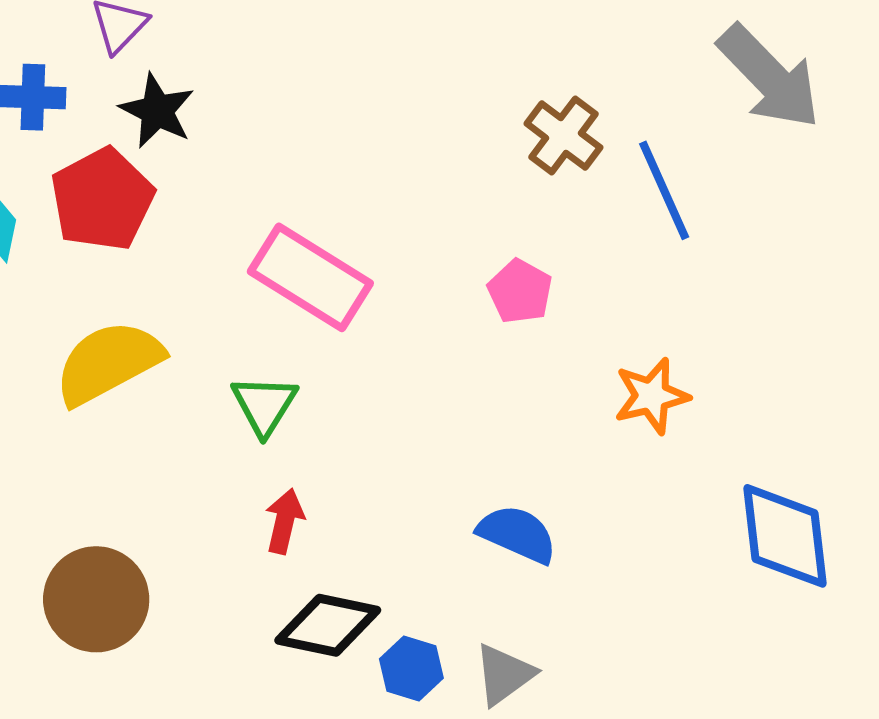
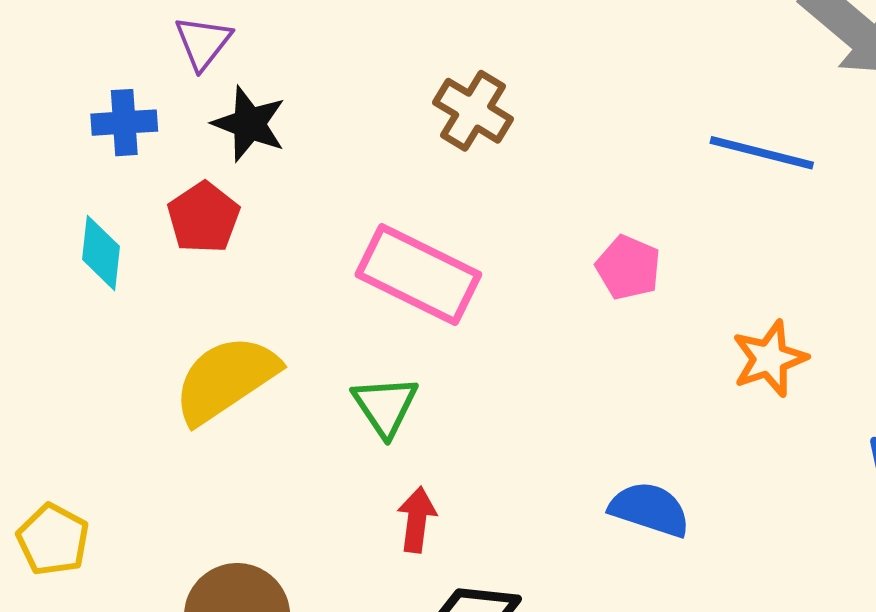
brown cross: (563, 136) -> (473, 111), moved
blue line: (664, 190) -> (762, 153), turned -46
red pentagon: (102, 199) -> (204, 217), size x0.7

